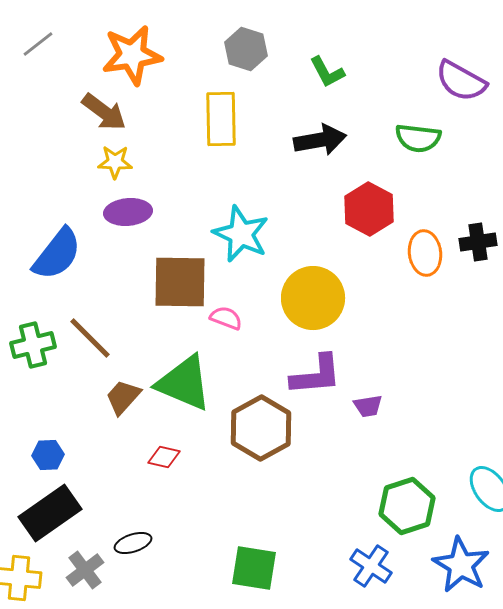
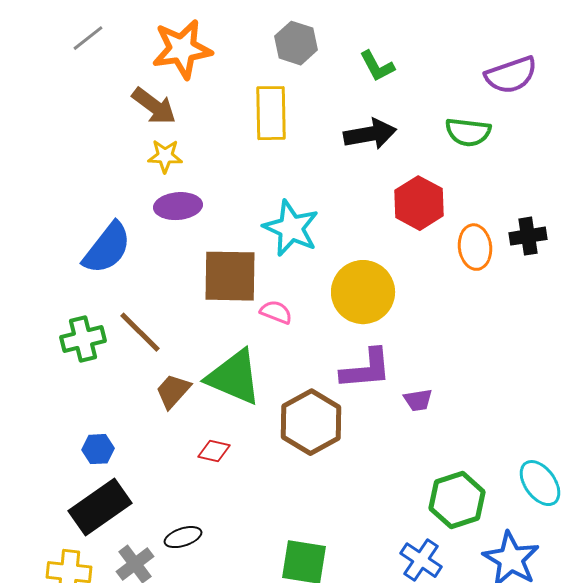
purple semicircle: (461, 81) -> (511, 75), turned -48

